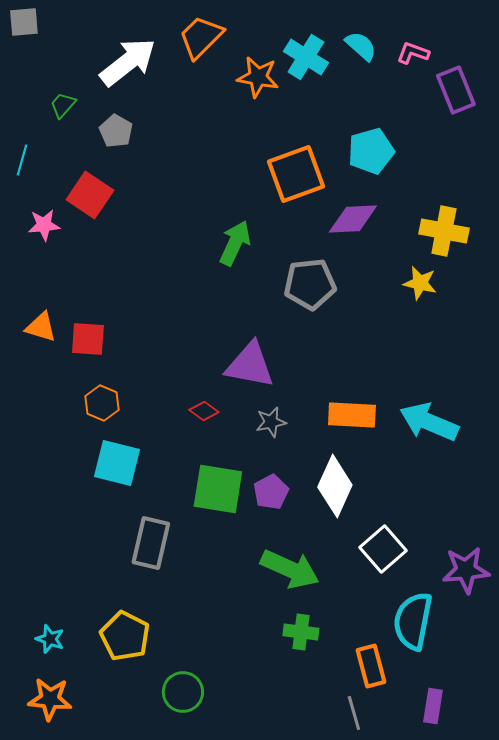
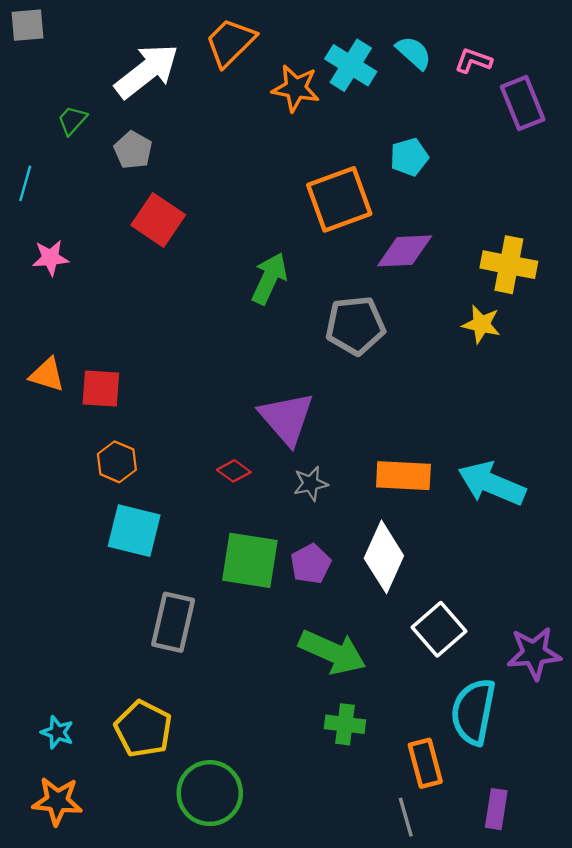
cyan pentagon: (371, 151) -> (409, 157), moved, size x0.7
red square: (90, 195) -> (158, 220), moved
purple triangle: (250, 365) -> (287, 418), turned 38
green circle: (183, 692) -> (210, 793), size x1.4

